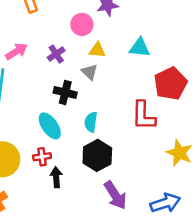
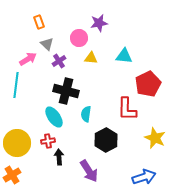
gray triangle: (90, 72) -> (47, 44), moved
black cross: (65, 93) -> (66, 91), size x1.4
black hexagon: (97, 155) -> (106, 140), moved
purple arrow: (115, 195) -> (89, 171), moved

